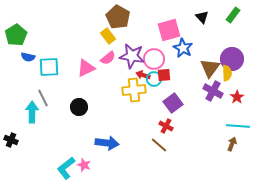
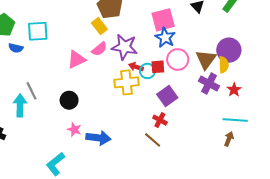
blue star: (183, 48) -> (165, 38), moved
pink circle: (154, 59) -> (178, 59), moved
cyan square: (49, 67) -> (38, 31), moved
pink star: (84, 165) -> (74, 129), moved

